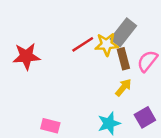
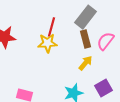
red line: (83, 44) -> (52, 27), turned -42
yellow star: (107, 44) -> (48, 43), moved

